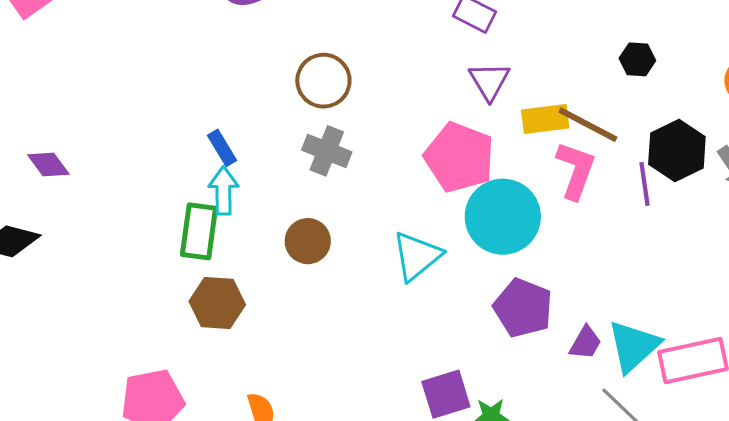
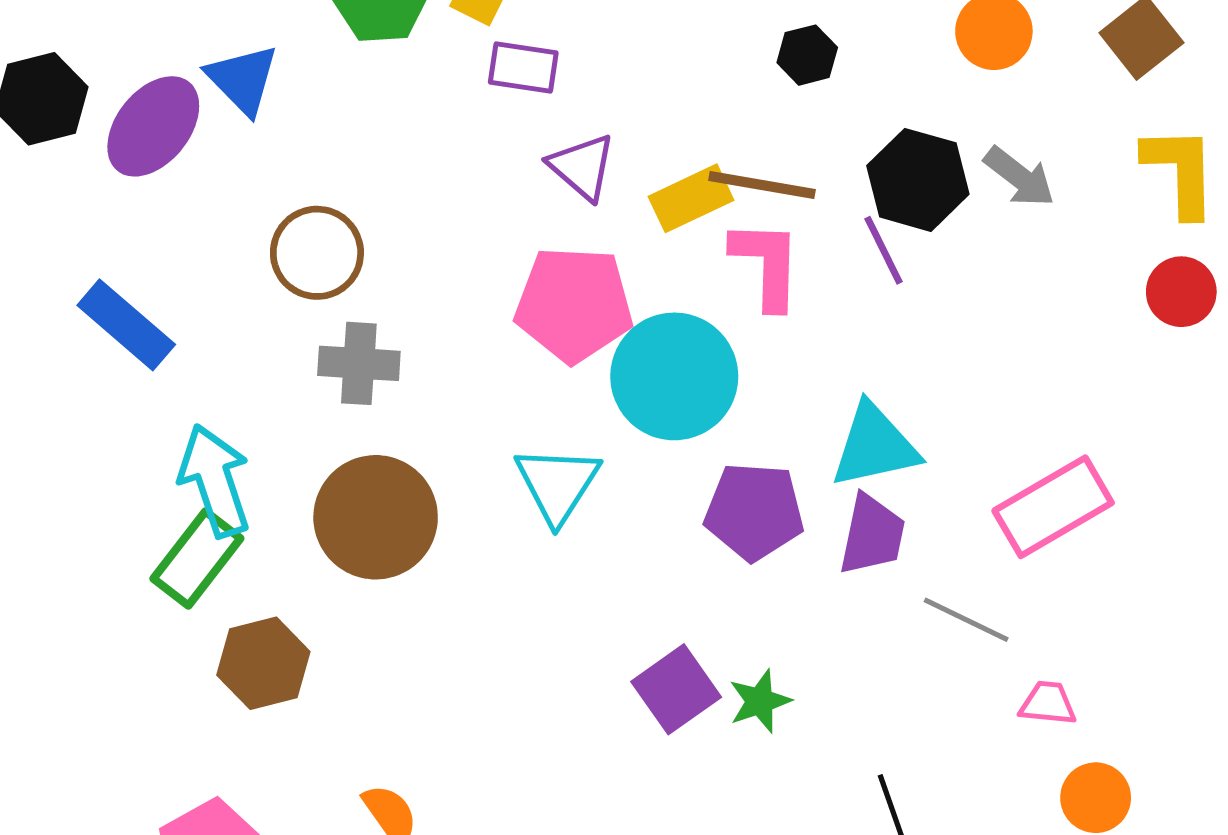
blue rectangle: (222, 148) -> (126, 325), moved, size x1.6
cyan arrow: (223, 191) -> (215, 481), size x1.4
green rectangle: (199, 231) -> (197, 558), turned 48
brown circle: (308, 241) -> (376, 517), size x1.6
purple trapezoid: (585, 343) -> (872, 535), size x1.4
cyan triangle: (633, 346) -> (875, 446), moved, turned 48

